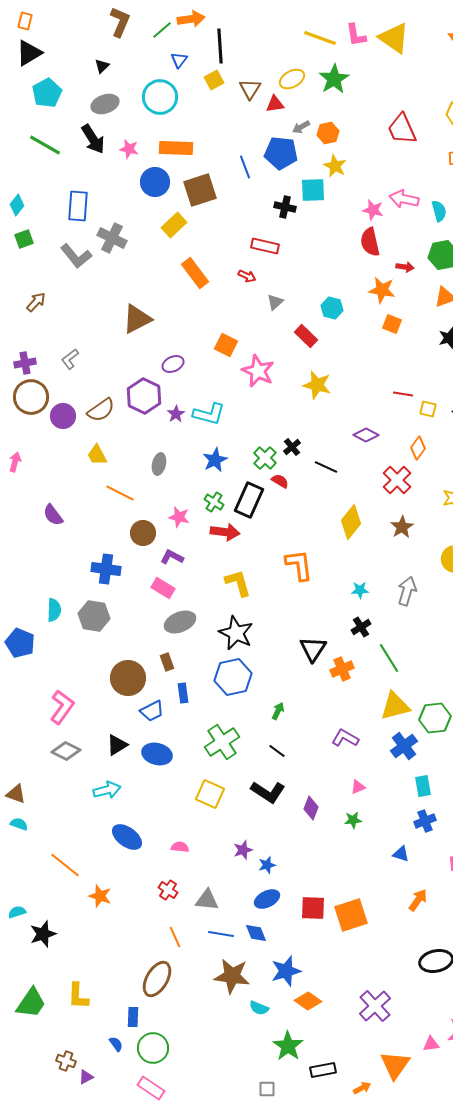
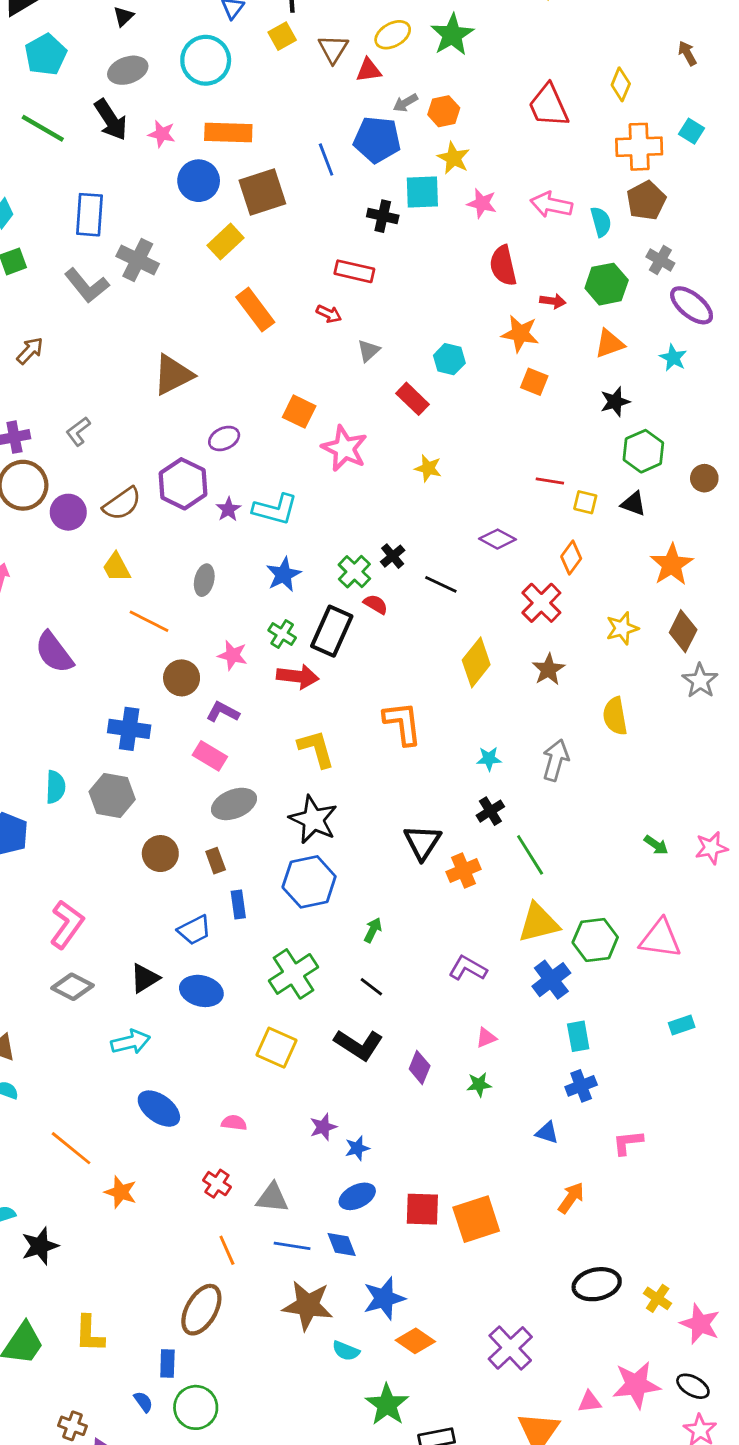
pink star: (373, 210) -> (482, 203), moved
yellow star: (317, 385) -> (428, 468), size x0.7
purple semicircle: (53, 515) -> (54, 652), size x1.4
brown circle: (128, 678) -> (160, 854), moved, size x0.7

